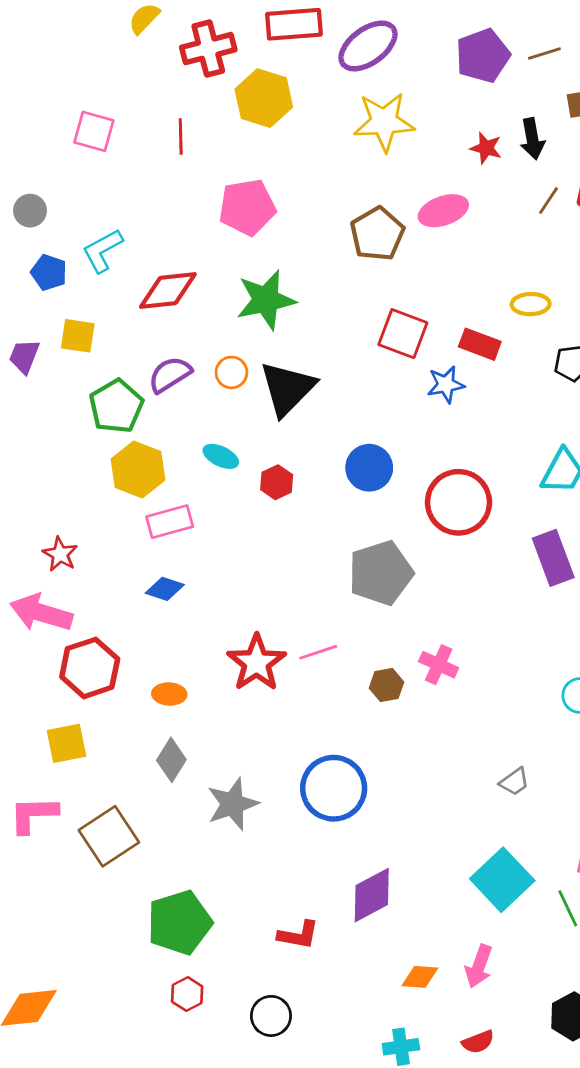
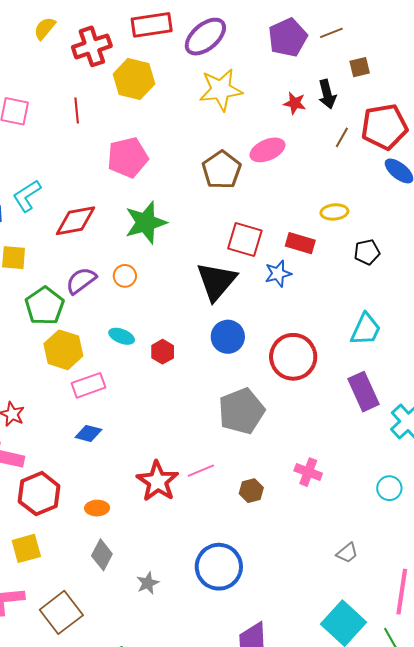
black triangle: (287, 388) -> (216, 281), moved
pink cross: (439, 665) -> (308, 472), moved
gray star: (233, 804) -> (148, 583), size x0.6

